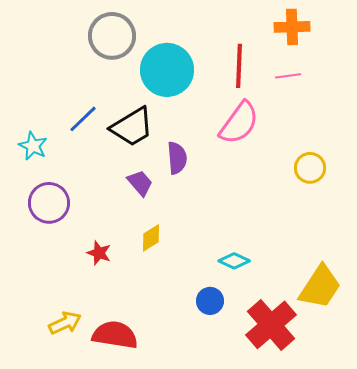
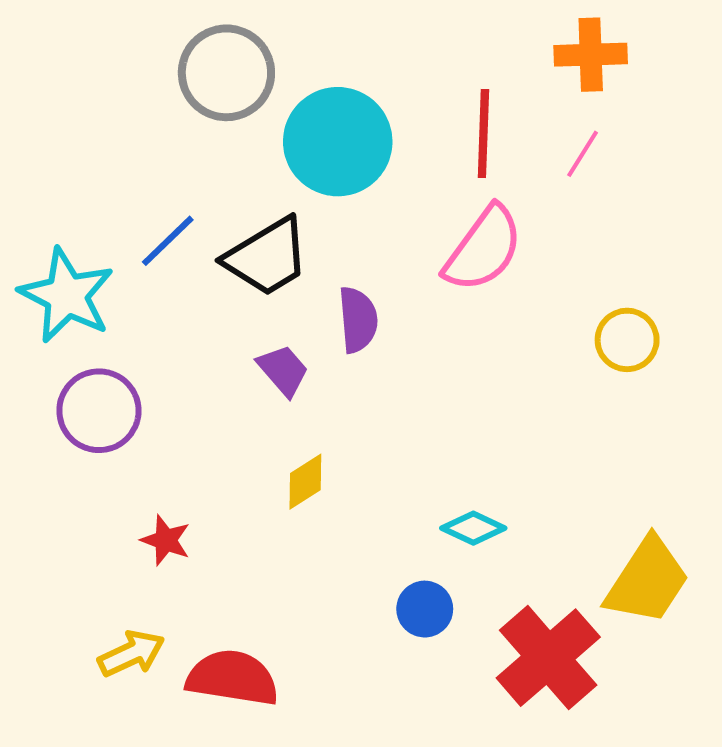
pink line: (288, 76) -> (583, 154), turned -50
cyan star: (33, 146) -> (67, 295), size x1.6
red star: (99, 253) -> (166, 540), moved

